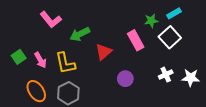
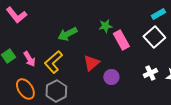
pink L-shape: (51, 20) -> (16, 15), moved
green star: (151, 21) -> (105, 26), moved
red triangle: (104, 52) -> (91, 63), moved
yellow L-shape: (65, 63) -> (53, 62), turned 60

